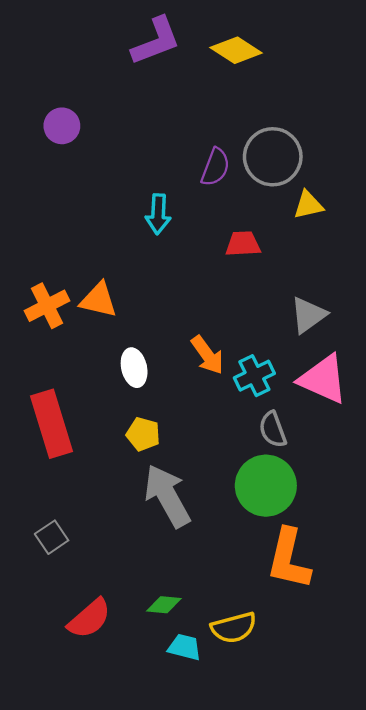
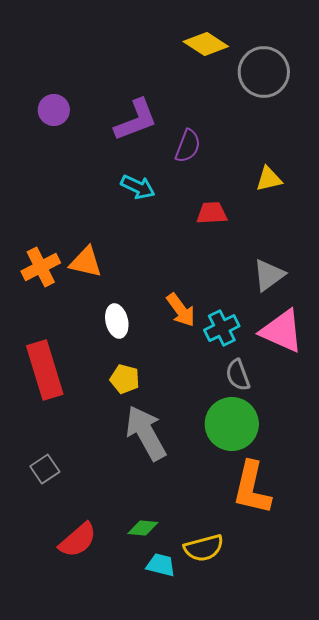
purple L-shape: (156, 41) -> (136, 120), moved
gray circle: (273, 157) -> (264, 72), moved
cyan arrow: (158, 214) -> (138, 187), turned -68

